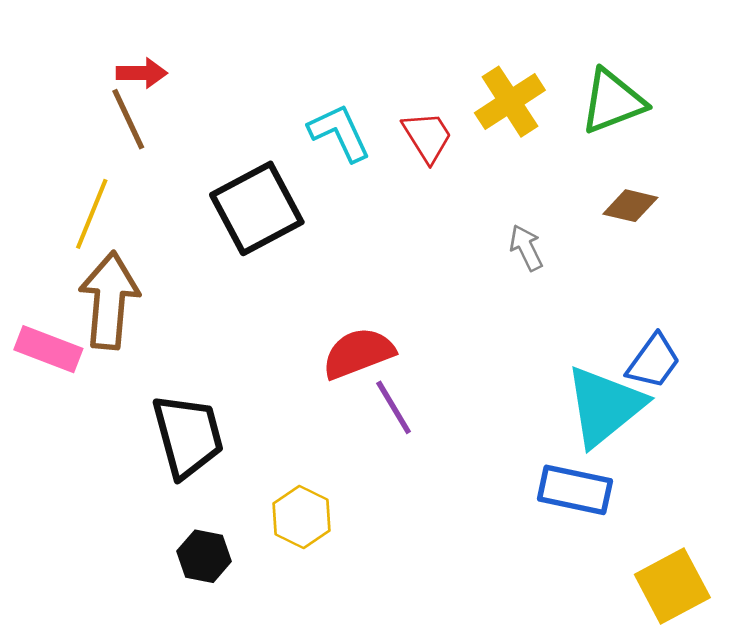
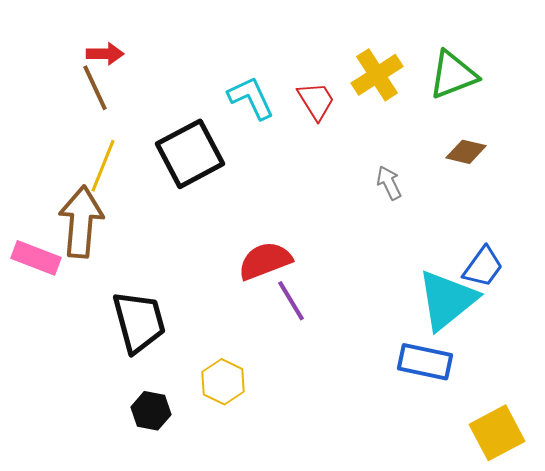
yellow line: (92, 214) -> (103, 166), moved

